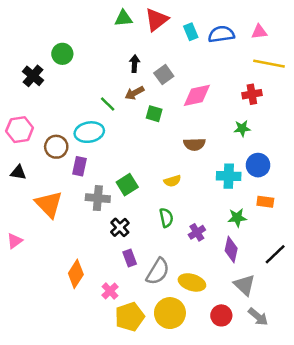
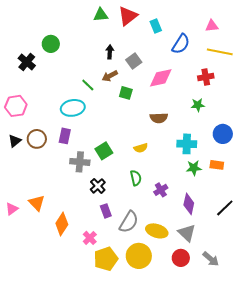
blue semicircle: (221, 34) -> (181, 44), moved, turned 130
brown circle: (56, 147) -> (37, 139), moved
blue circle: (258, 165) -> (223, 134), moved
black triangle: (18, 172) -> (15, 141), turned -48
orange triangle: (49, 204) -> (37, 203), moved, size x0.7
green star: (237, 218) -> (194, 168), moved
pink triangle: (15, 241) -> (12, 209), moved
gray triangle: (245, 285) -> (187, 233), moved

